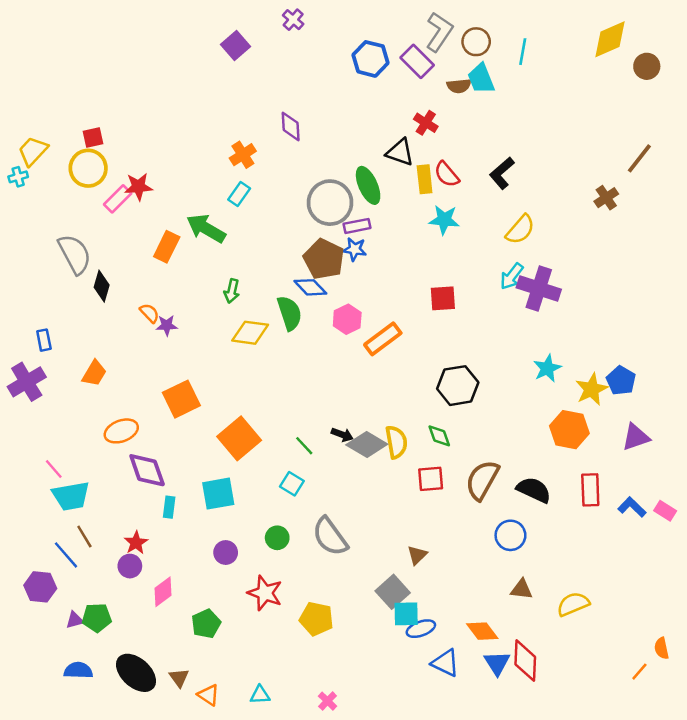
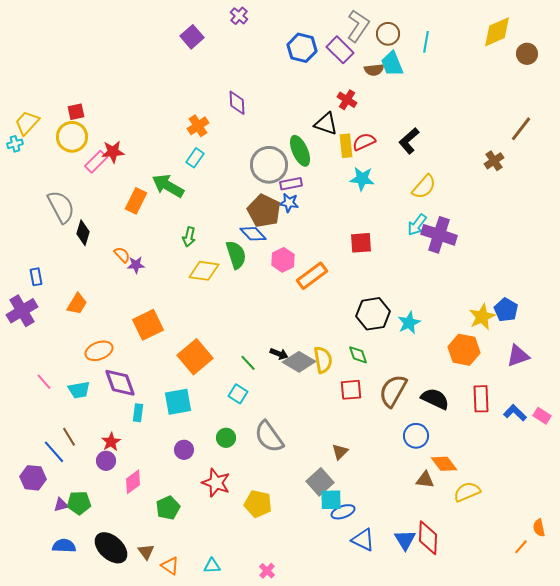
red semicircle: (447, 174) -> (364, 142), turned 105
cyan star: (547, 368) -> (409, 323), moved
cyan trapezoid: (71, 496) -> (79, 390), moved, size x0.7
orange diamond: (482, 631) -> (444, 464), moved

